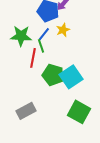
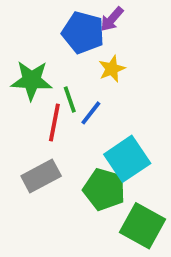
blue line: (44, 34) -> (91, 113), moved
green pentagon: (53, 75) -> (104, 189), moved
gray rectangle: (26, 111) -> (41, 176), moved

